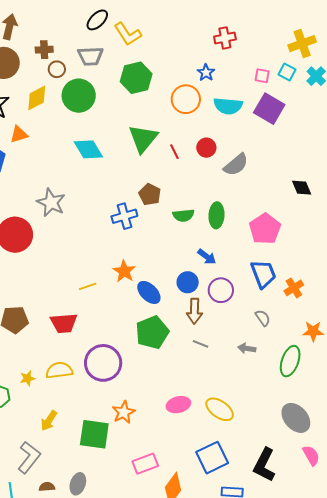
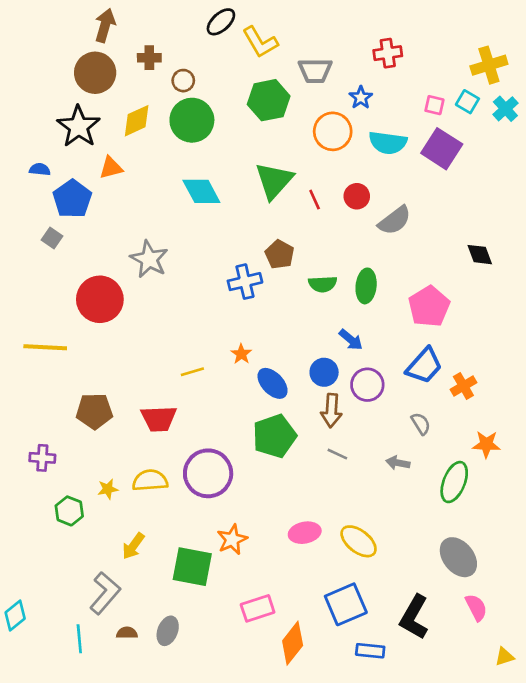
gray trapezoid: (90, 56) -> (315, 71), moved
brown circle: (57, 69) -> (183, 81), moved
orange star: (124, 271) -> (241, 354), size x0.7
blue trapezoid: (263, 274) -> (424, 366), turned 60

